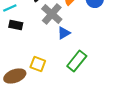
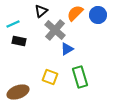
green rectangle: (77, 61) -> (80, 77), turned -55
yellow square: (38, 64) -> (50, 77), moved

